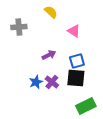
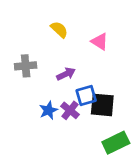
yellow semicircle: (51, 12) -> (59, 30), moved
gray cross: (19, 27) -> (26, 66), moved
blue square: (77, 61) -> (86, 95), moved

